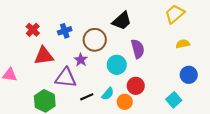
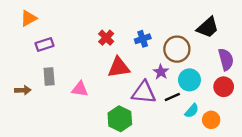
cyan circle: (117, 65) -> (189, 80), moved
red circle: (136, 86) -> (224, 87), moved
black line: (87, 97) -> (172, 97), moved

